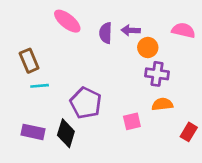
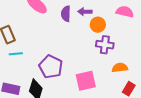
orange semicircle: (162, 104) -> (120, 68), moved
pink square: (132, 121) -> (86, 81), size x1.5

